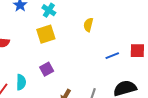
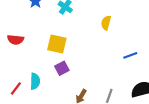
yellow square: (46, 34) -> (57, 44), moved, turned 30

